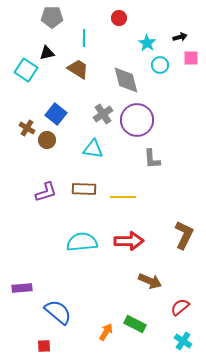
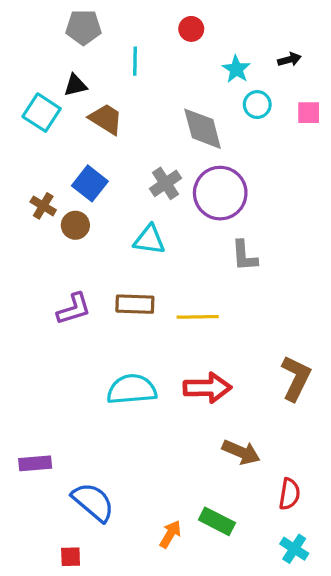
pink square: (191, 58) -> (309, 113), moved
brown trapezoid: (78, 69) -> (106, 119), moved
red semicircle: (180, 307) -> (289, 494), turned 138

